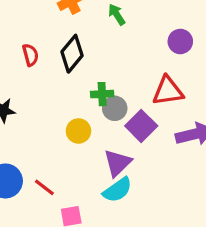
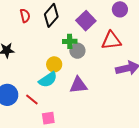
purple square: (141, 126) -> (86, 21), moved
purple triangle: (118, 163) -> (78, 85), turned 36
cyan semicircle: (117, 190) -> (48, 80), moved

